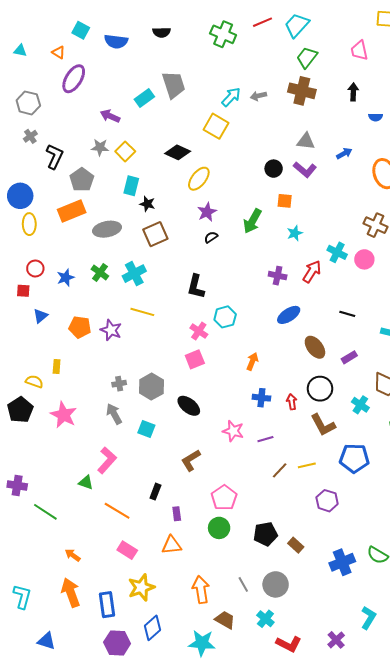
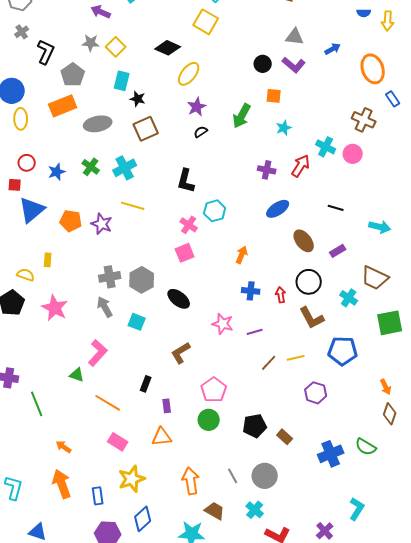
blue triangle: (40, 316) -> (32, 210), size x1.8
gray cross: (119, 384) -> (110, 277), size x1.5
green line: (45, 512) -> (37, 404), turned 35
blue rectangle: (107, 605) -> (98, 496), size x0.7

